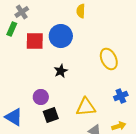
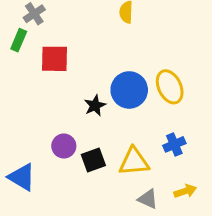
blue circle: (61, 36) -> (129, 90), moved
blue cross: (121, 96) -> (174, 144), moved
black square: (51, 115) -> (93, 160), moved

